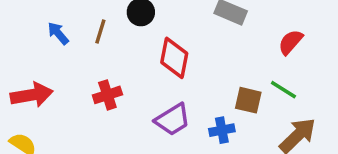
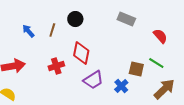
red semicircle: (291, 42) -> (160, 36), turned 98
red diamond: (174, 58) -> (81, 53), moved
blue cross: (222, 130) -> (121, 86), turned -32

